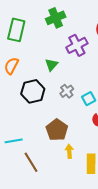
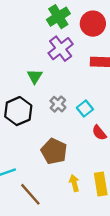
green cross: (56, 18) -> (58, 17), moved
yellow arrow: (69, 151) -> (74, 183), moved

